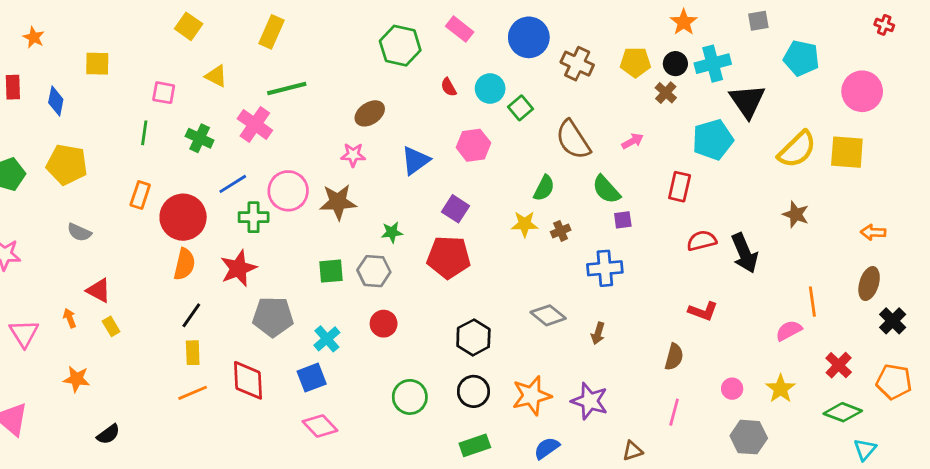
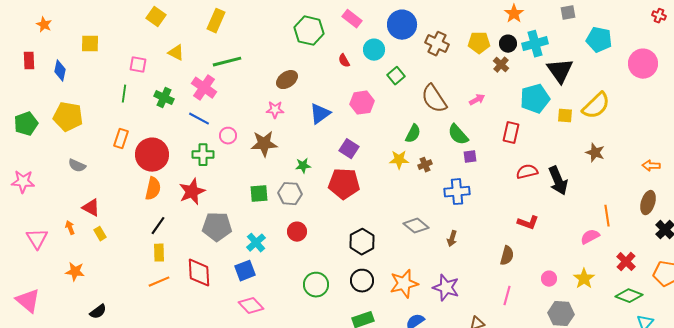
cyan circle: (490, 89) -> (374, 50), moved
yellow square: (847, 152) -> (565, 116), moved, size x0.6
blue line: (233, 184) -> (199, 119), moved, turned 60
pink circle: (288, 191) -> (228, 136), size x0.6

